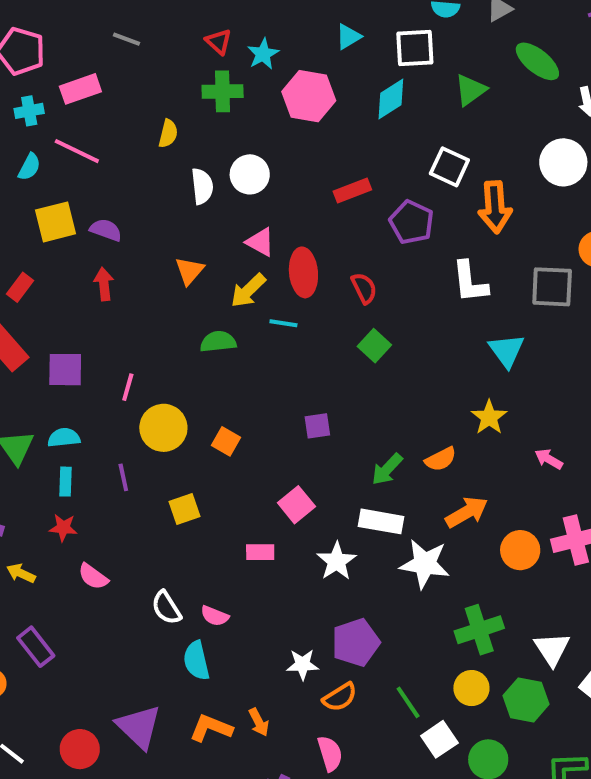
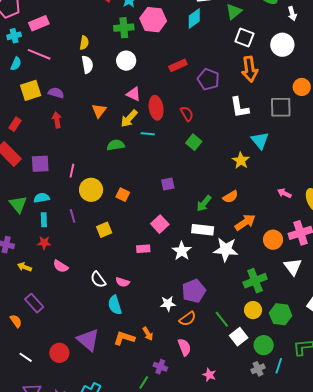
green cross: (223, 91) -> (124, 28), moved
white square: (449, 167) -> (244, 38), moved
white semicircle: (202, 186) -> (87, 65), moved
yellow star: (489, 417) -> (241, 161), moved
white triangle: (552, 649) -> (293, 267), moved

